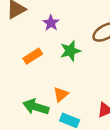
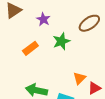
orange triangle: (61, 94) -> (79, 78), moved

